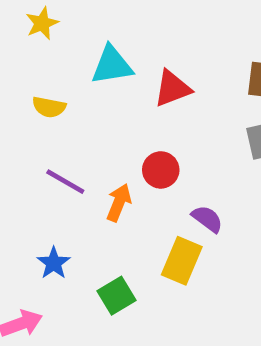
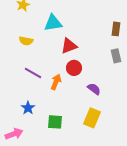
red triangle: (172, 88) -> (69, 46), moved
yellow rectangle: (182, 261) -> (92, 118), moved
green square: (117, 296) -> (55, 122), turned 35

